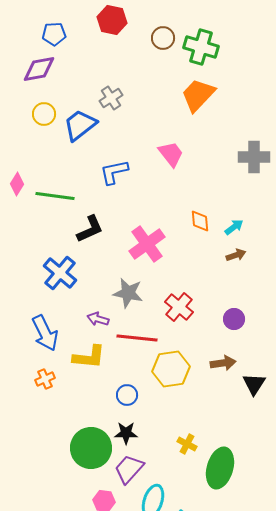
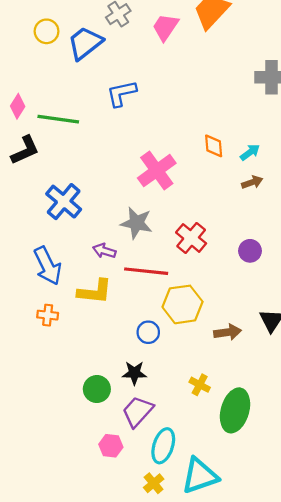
pink trapezoid: (171, 154) -> (165, 27), moved, turned -108
black L-shape: (90, 229) -> (25, 150), moved
brown arrow: (223, 363) -> (228, 332), moved
orange cross: (45, 379) -> (48, 315), turned 30
blue circle: (127, 395) -> (148, 332), moved
green circle: (91, 448) -> (97, 389), size x0.6

